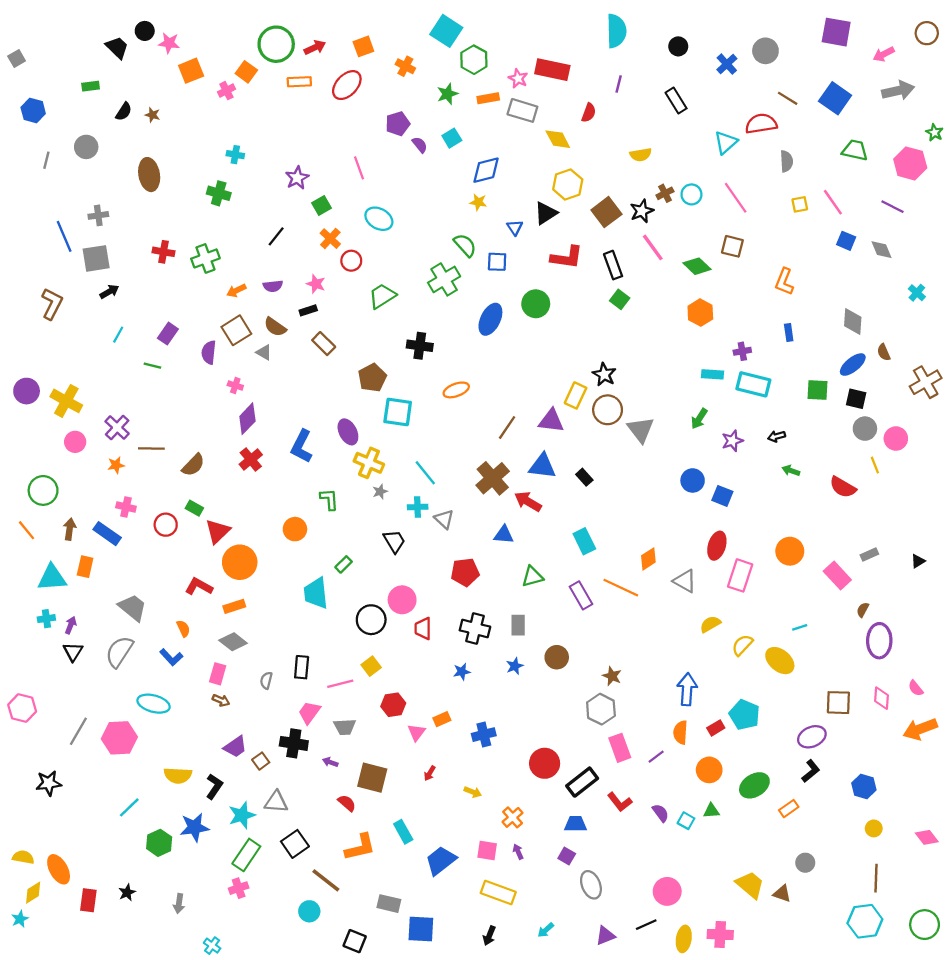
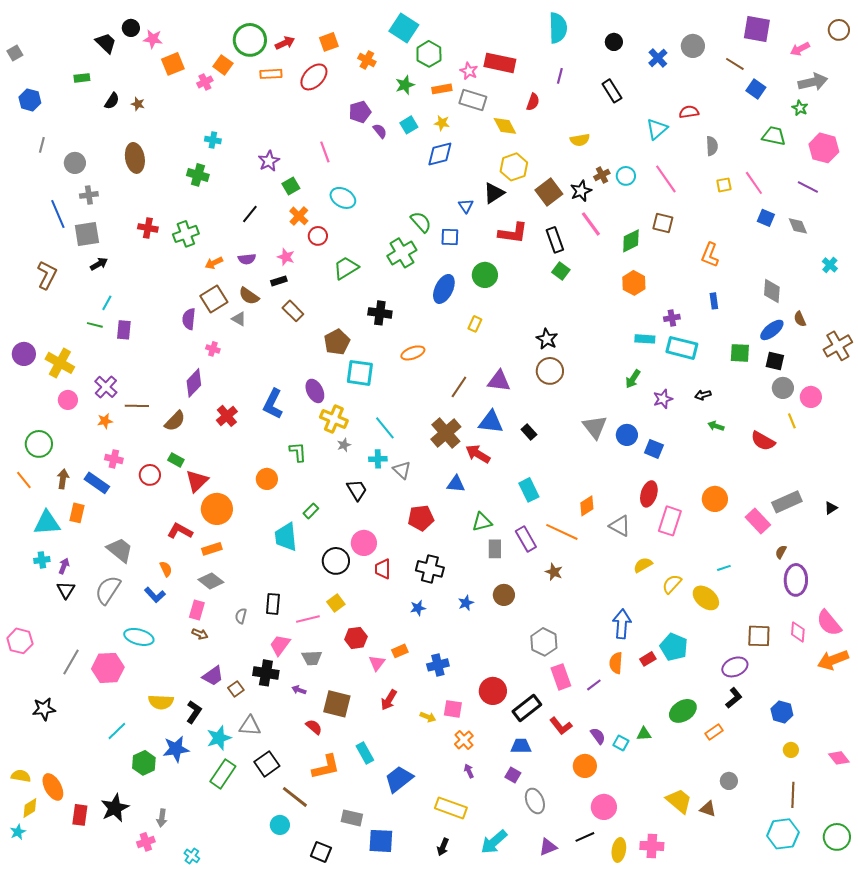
brown line: (788, 98) -> (735, 64), moved
blue square: (835, 98) -> (756, 89), size x0.7
red semicircle: (761, 124) -> (689, 112), size x0.7
green star: (934, 133) -> (800, 108), moved
gray circle: (86, 147) -> (75, 163), moved
yellow star: (478, 202) -> (442, 123), moved
green diamond: (697, 266) -> (631, 241), turned -70
purple rectangle: (168, 334) -> (124, 330), moved, turned -30
green line: (152, 366) -> (95, 325), moved
yellow rectangle: (576, 395) -> (475, 324), moved, size x0.7
purple diamond: (247, 419) -> (194, 383), moved
gray triangle: (641, 430) -> (595, 427), moved
gray rectangle: (869, 555) -> (787, 502), size x1.8
gray rectangle: (518, 625) -> (495, 549), moved
brown star: (612, 676) -> (554, 572), moved
pink semicircle: (916, 688) -> (829, 623), size x1.8
orange circle: (709, 770) -> (585, 766), moved
red arrow: (430, 773) -> (389, 700), size x1.5
pink square: (487, 851) -> (453, 709), moved
pink cross: (239, 888) -> (146, 842), moved
black star: (127, 893) -> (115, 808), size x1.8
cyan arrow: (546, 930) -> (494, 842), size x1.8

